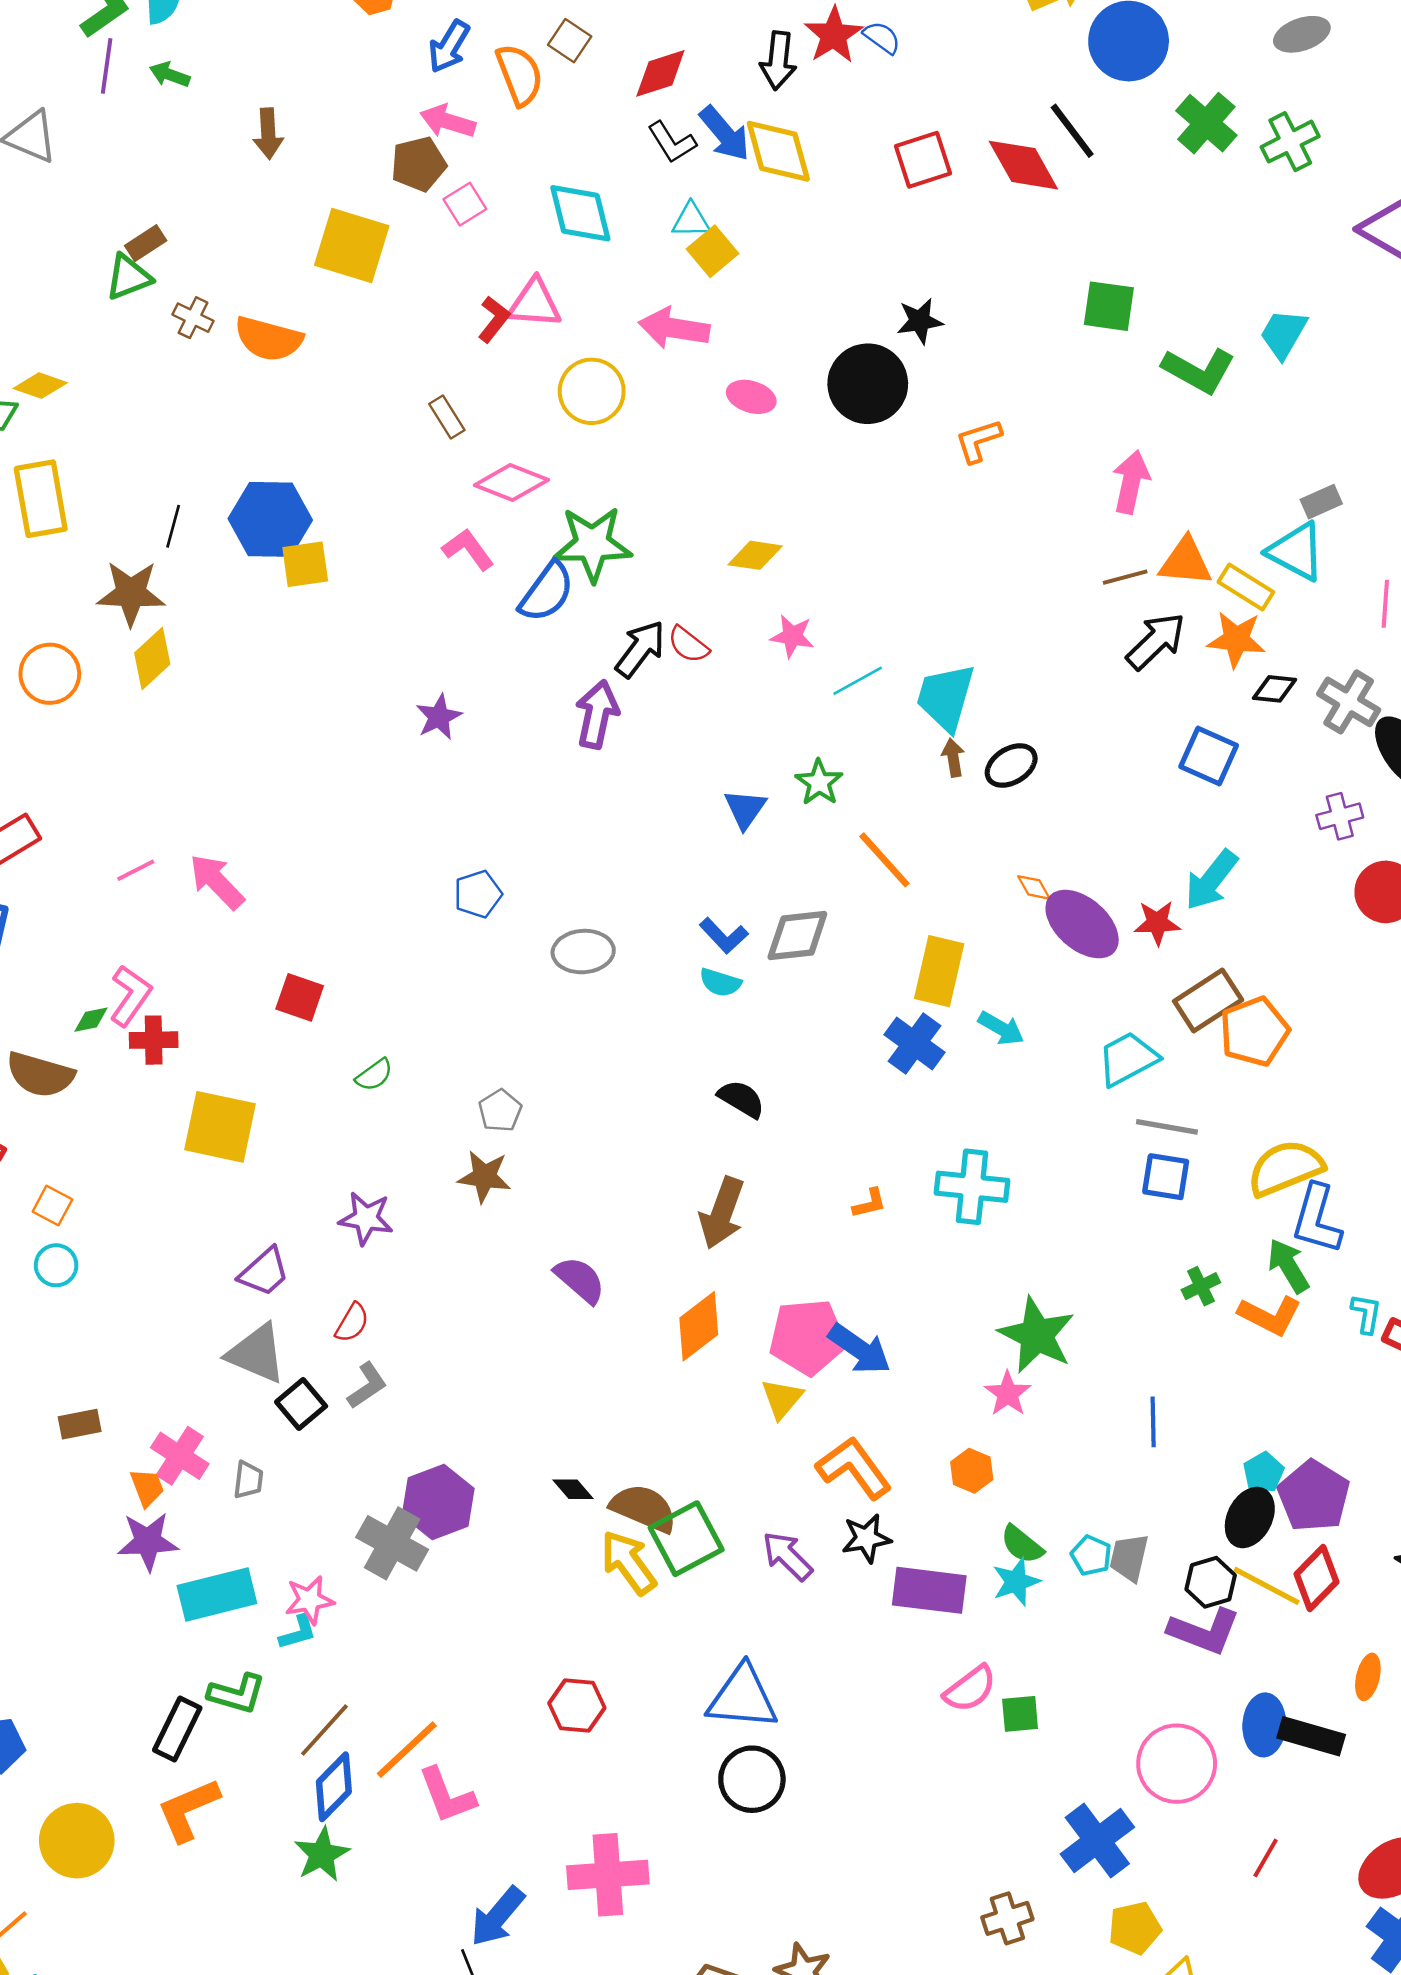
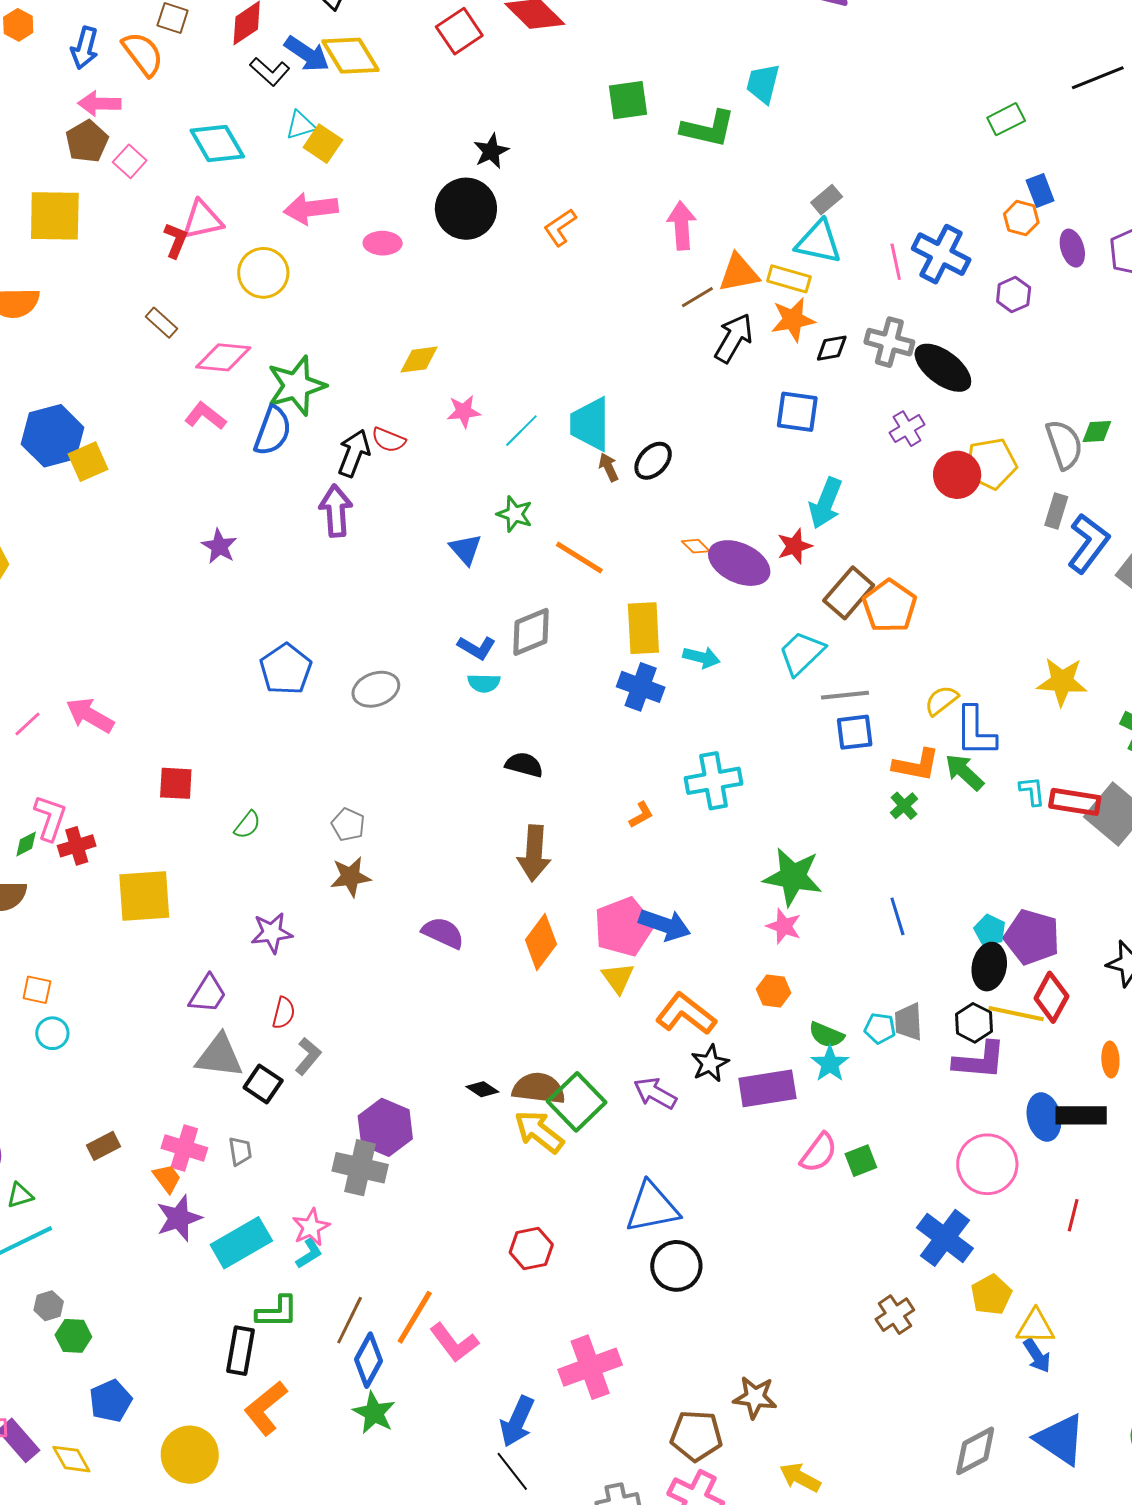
blue pentagon: (478, 894) -> (286, 669), size x1.4
yellow semicircle: (1285, 1168) -> (941, 700), size x0.6
orange L-shape: (1270, 1315) -> (916, 765), moved

